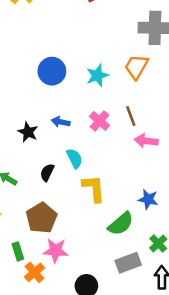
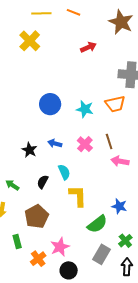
orange trapezoid: (136, 67) -> (115, 104), turned -135
cyan star: (97, 75) -> (85, 109), turned 30
pink star: (56, 250) -> (60, 247), moved, turned -30
gray rectangle: (128, 263) -> (102, 254), turned -42
orange cross: (35, 272) -> (38, 259), moved

